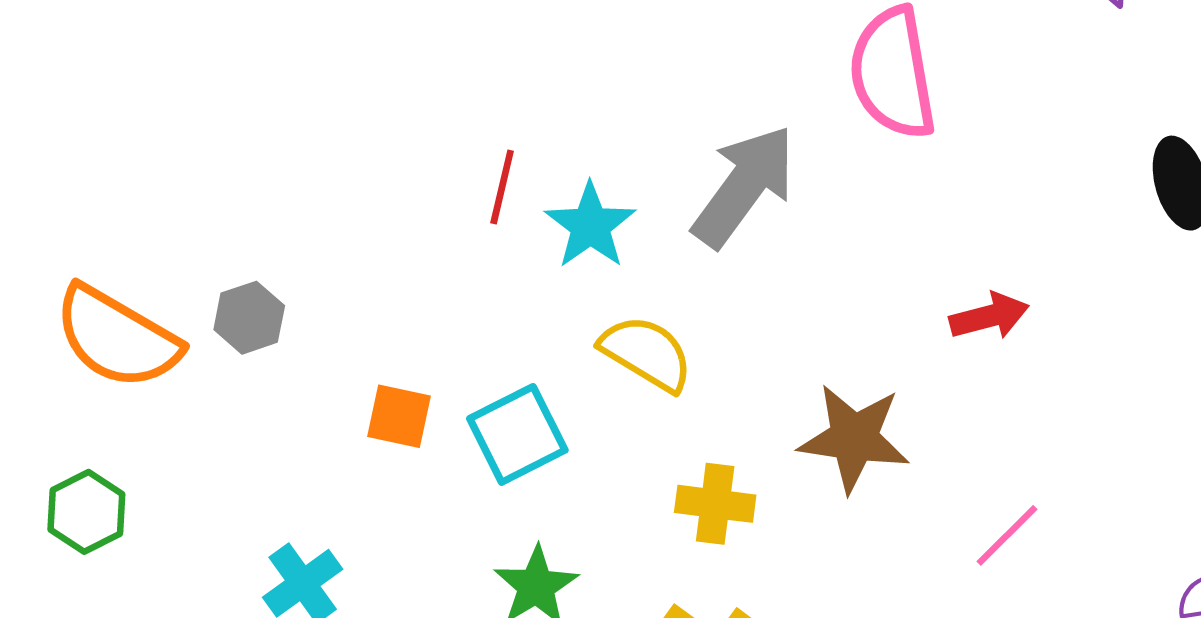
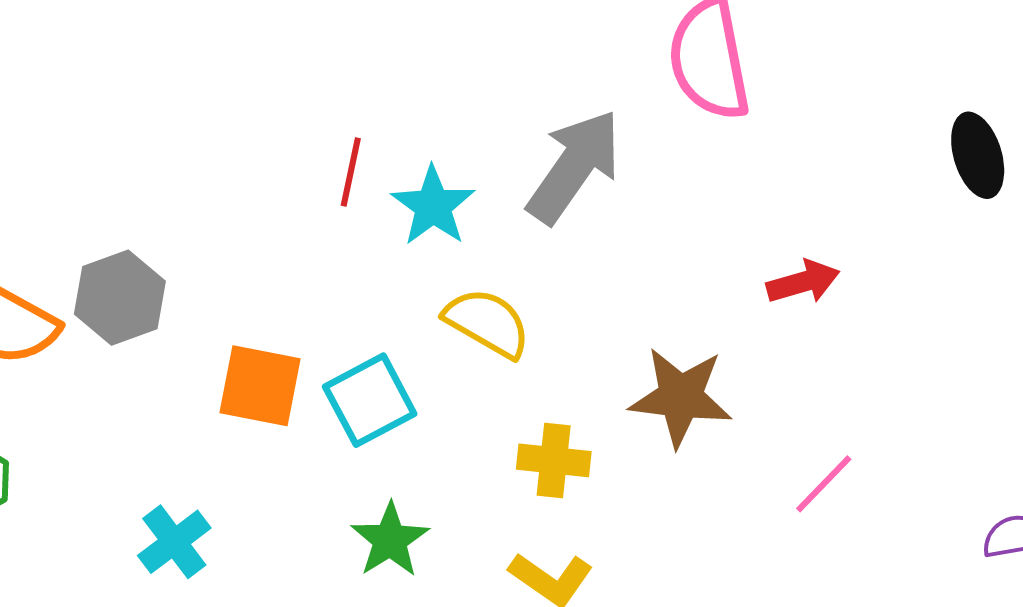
gray hexagon: (249, 318) -> (120, 298), size x1.4
orange square: (399, 416) -> (260, 386), size x1.4

